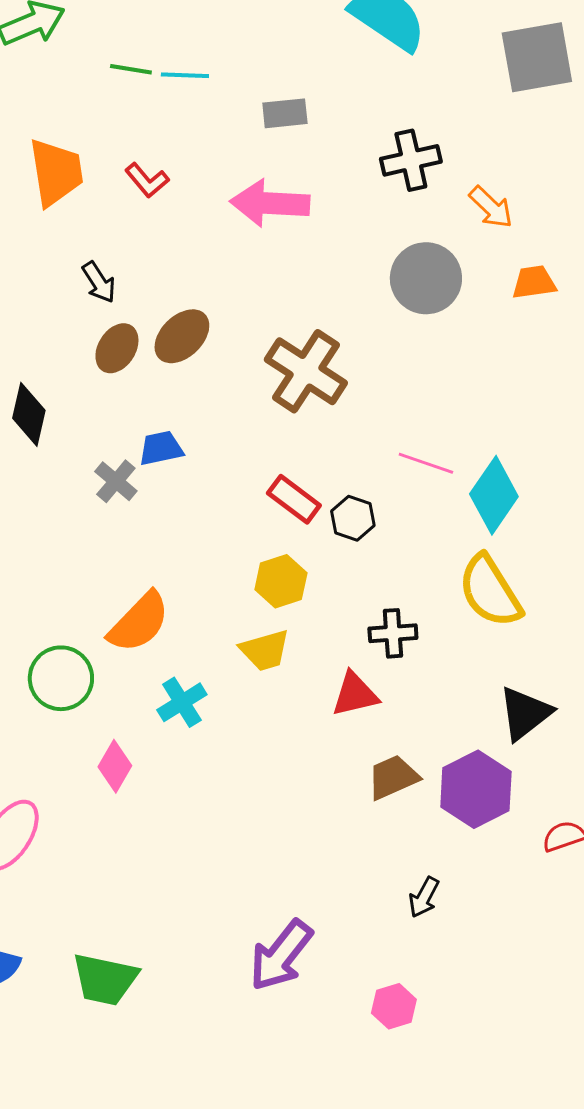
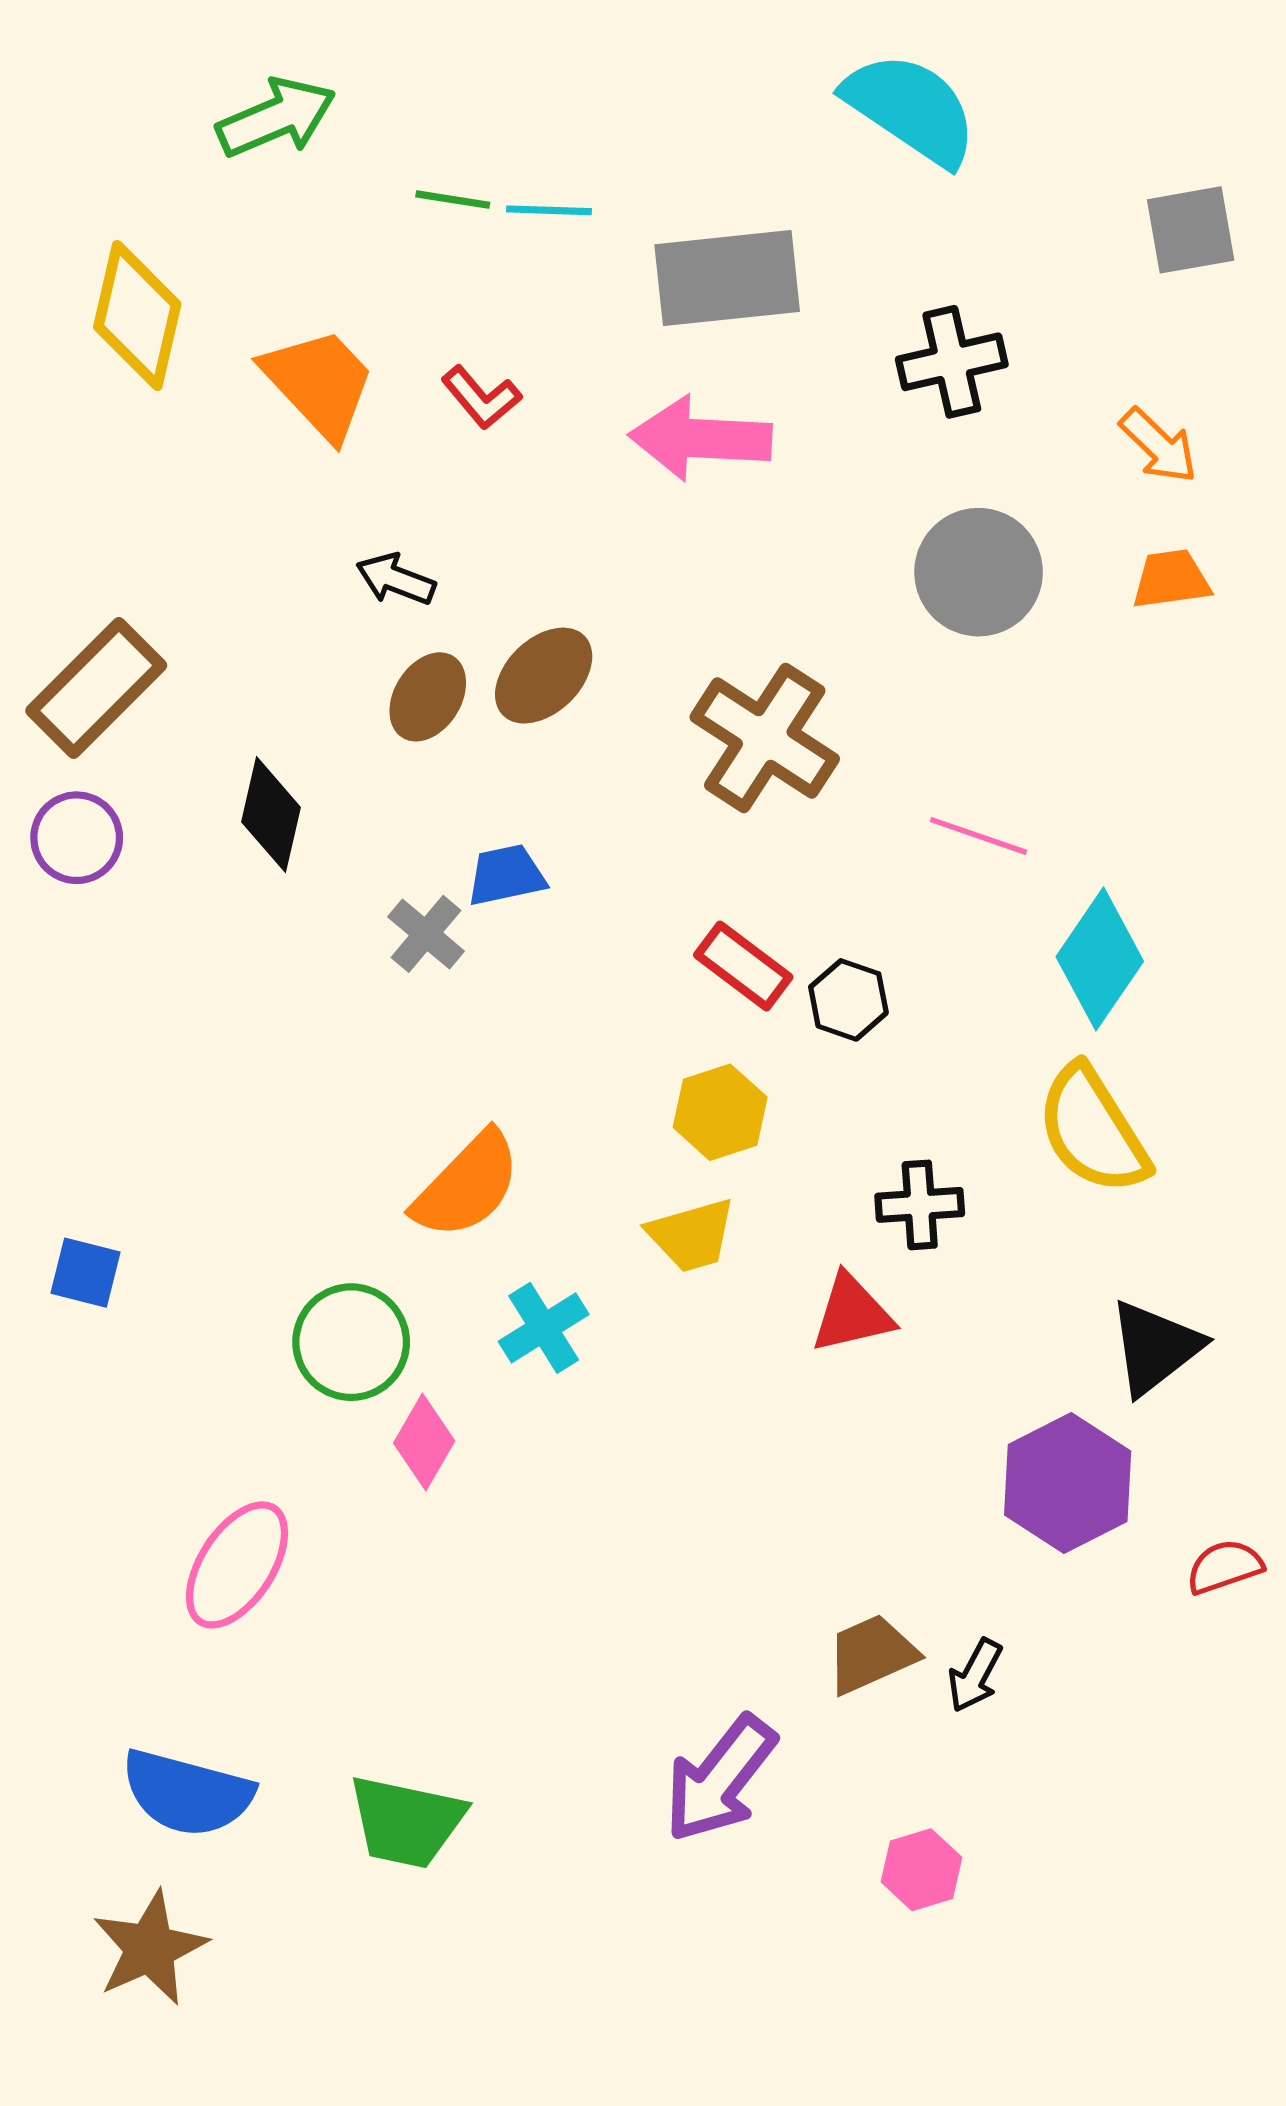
gray square: (537, 57) -> (1191, 230), moved, size x0.7
gray rectangle: (285, 113) -> (727, 278), size x1.8
orange trapezoid: (56, 172) -> (319, 383), turned -34
orange arrow: (491, 207) -> (1159, 446), moved
black arrow: (99, 282) -> (396, 579), turned 144
pink line: (426, 463) -> (979, 836), moved
green circle: (61, 678) -> (351, 1342), moved
brown trapezoid: (393, 777) -> (872, 1654), moved

